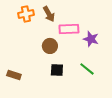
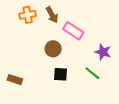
pink rectangle: (69, 29) -> (73, 31), turned 36
purple star: (91, 39) -> (103, 52), moved

